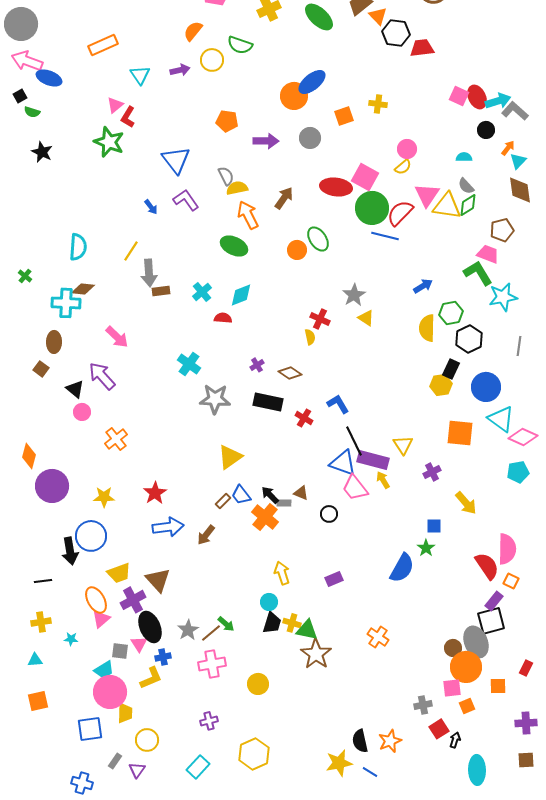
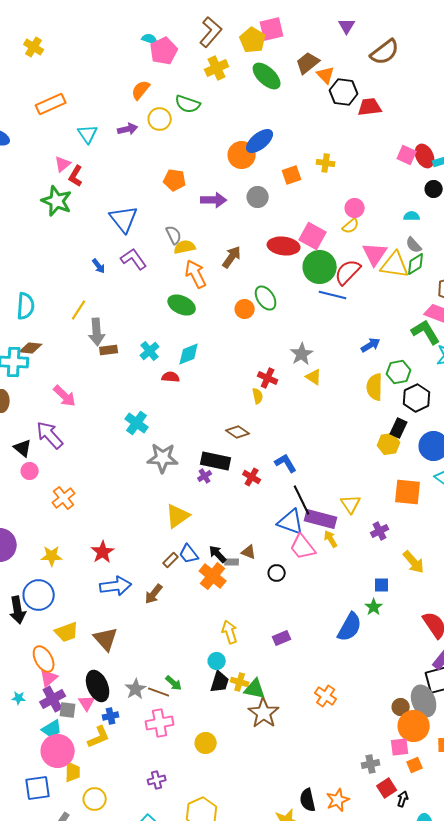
purple cross: (257, 365) -> (205, 476), moved
purple cross: (133, 600) -> (53, 699), moved
brown line: (211, 633) -> (159, 692), turned 60

